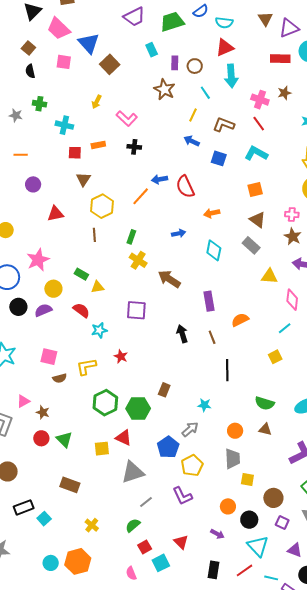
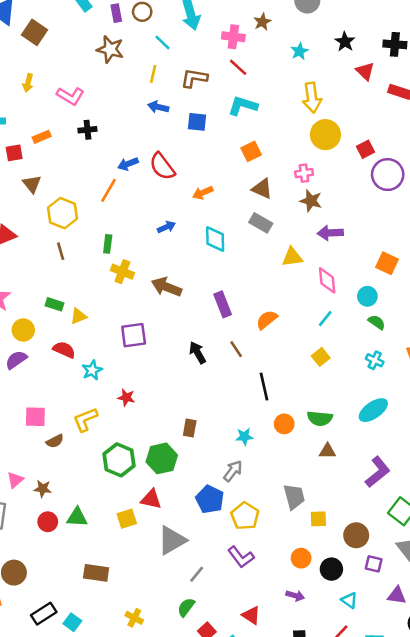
orange circle: (235, 431) -> (284, 424), moved
green triangle: (64, 440) -> (77, 517), turned -30
cyan triangle: (258, 546) -> (349, 600), size x0.6

